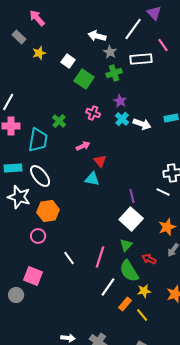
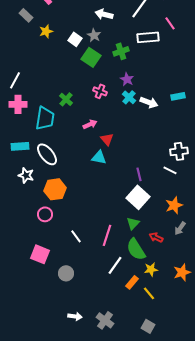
gray star: (110, 52) -> (94, 35), moved
white star: (19, 197) -> (26, 175), size x0.7
gray circle: (16, 295) -> (66, 273), moved

